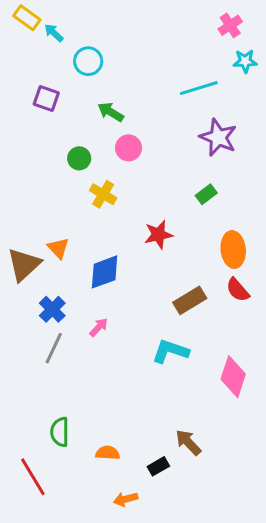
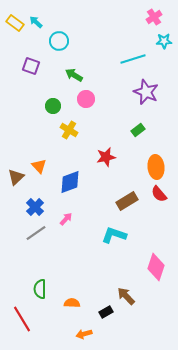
yellow rectangle: (27, 18) -> (15, 23), moved
brown triangle: (24, 264) -> (16, 177), size x0.7
gray line: (54, 348) -> (36, 233), turned 30
pink diamond: (233, 377) -> (156, 267), moved

